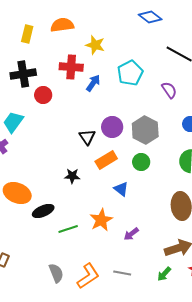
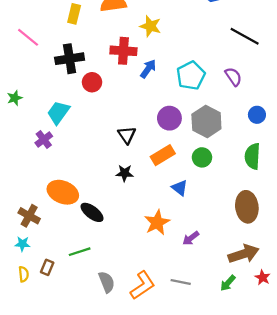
cyan pentagon: (130, 73) -> (191, 76), moved
black triangle: (87, 137) -> (127, 135), moved
black ellipse: (43, 211) -> (92, 212), turned 60
green line: (68, 229) -> (80, 252), moved

